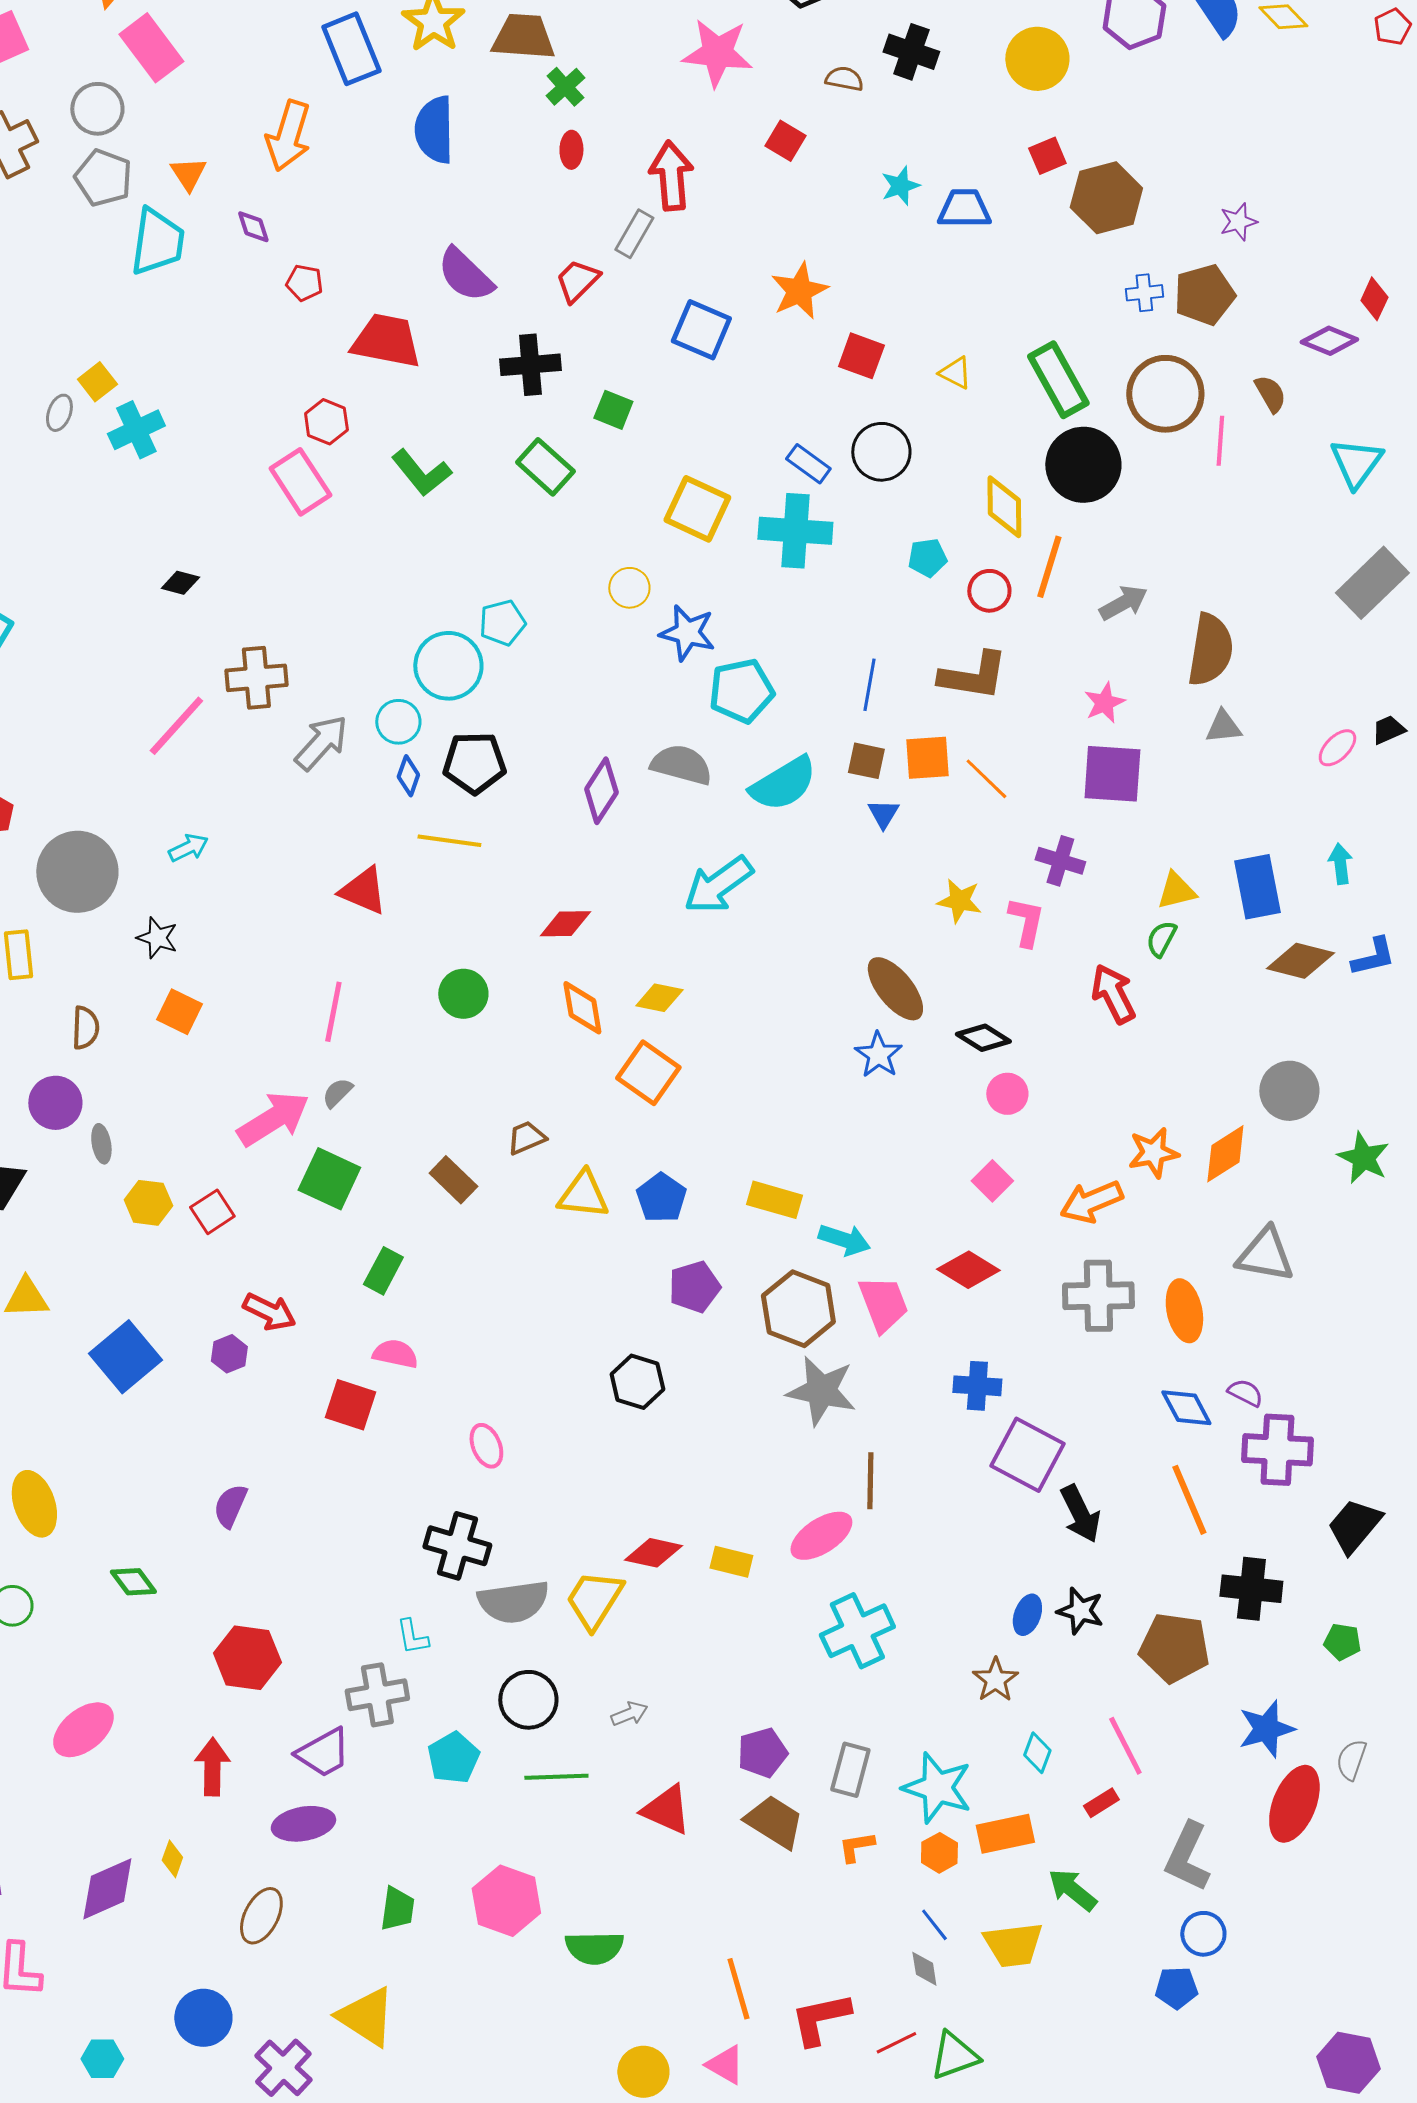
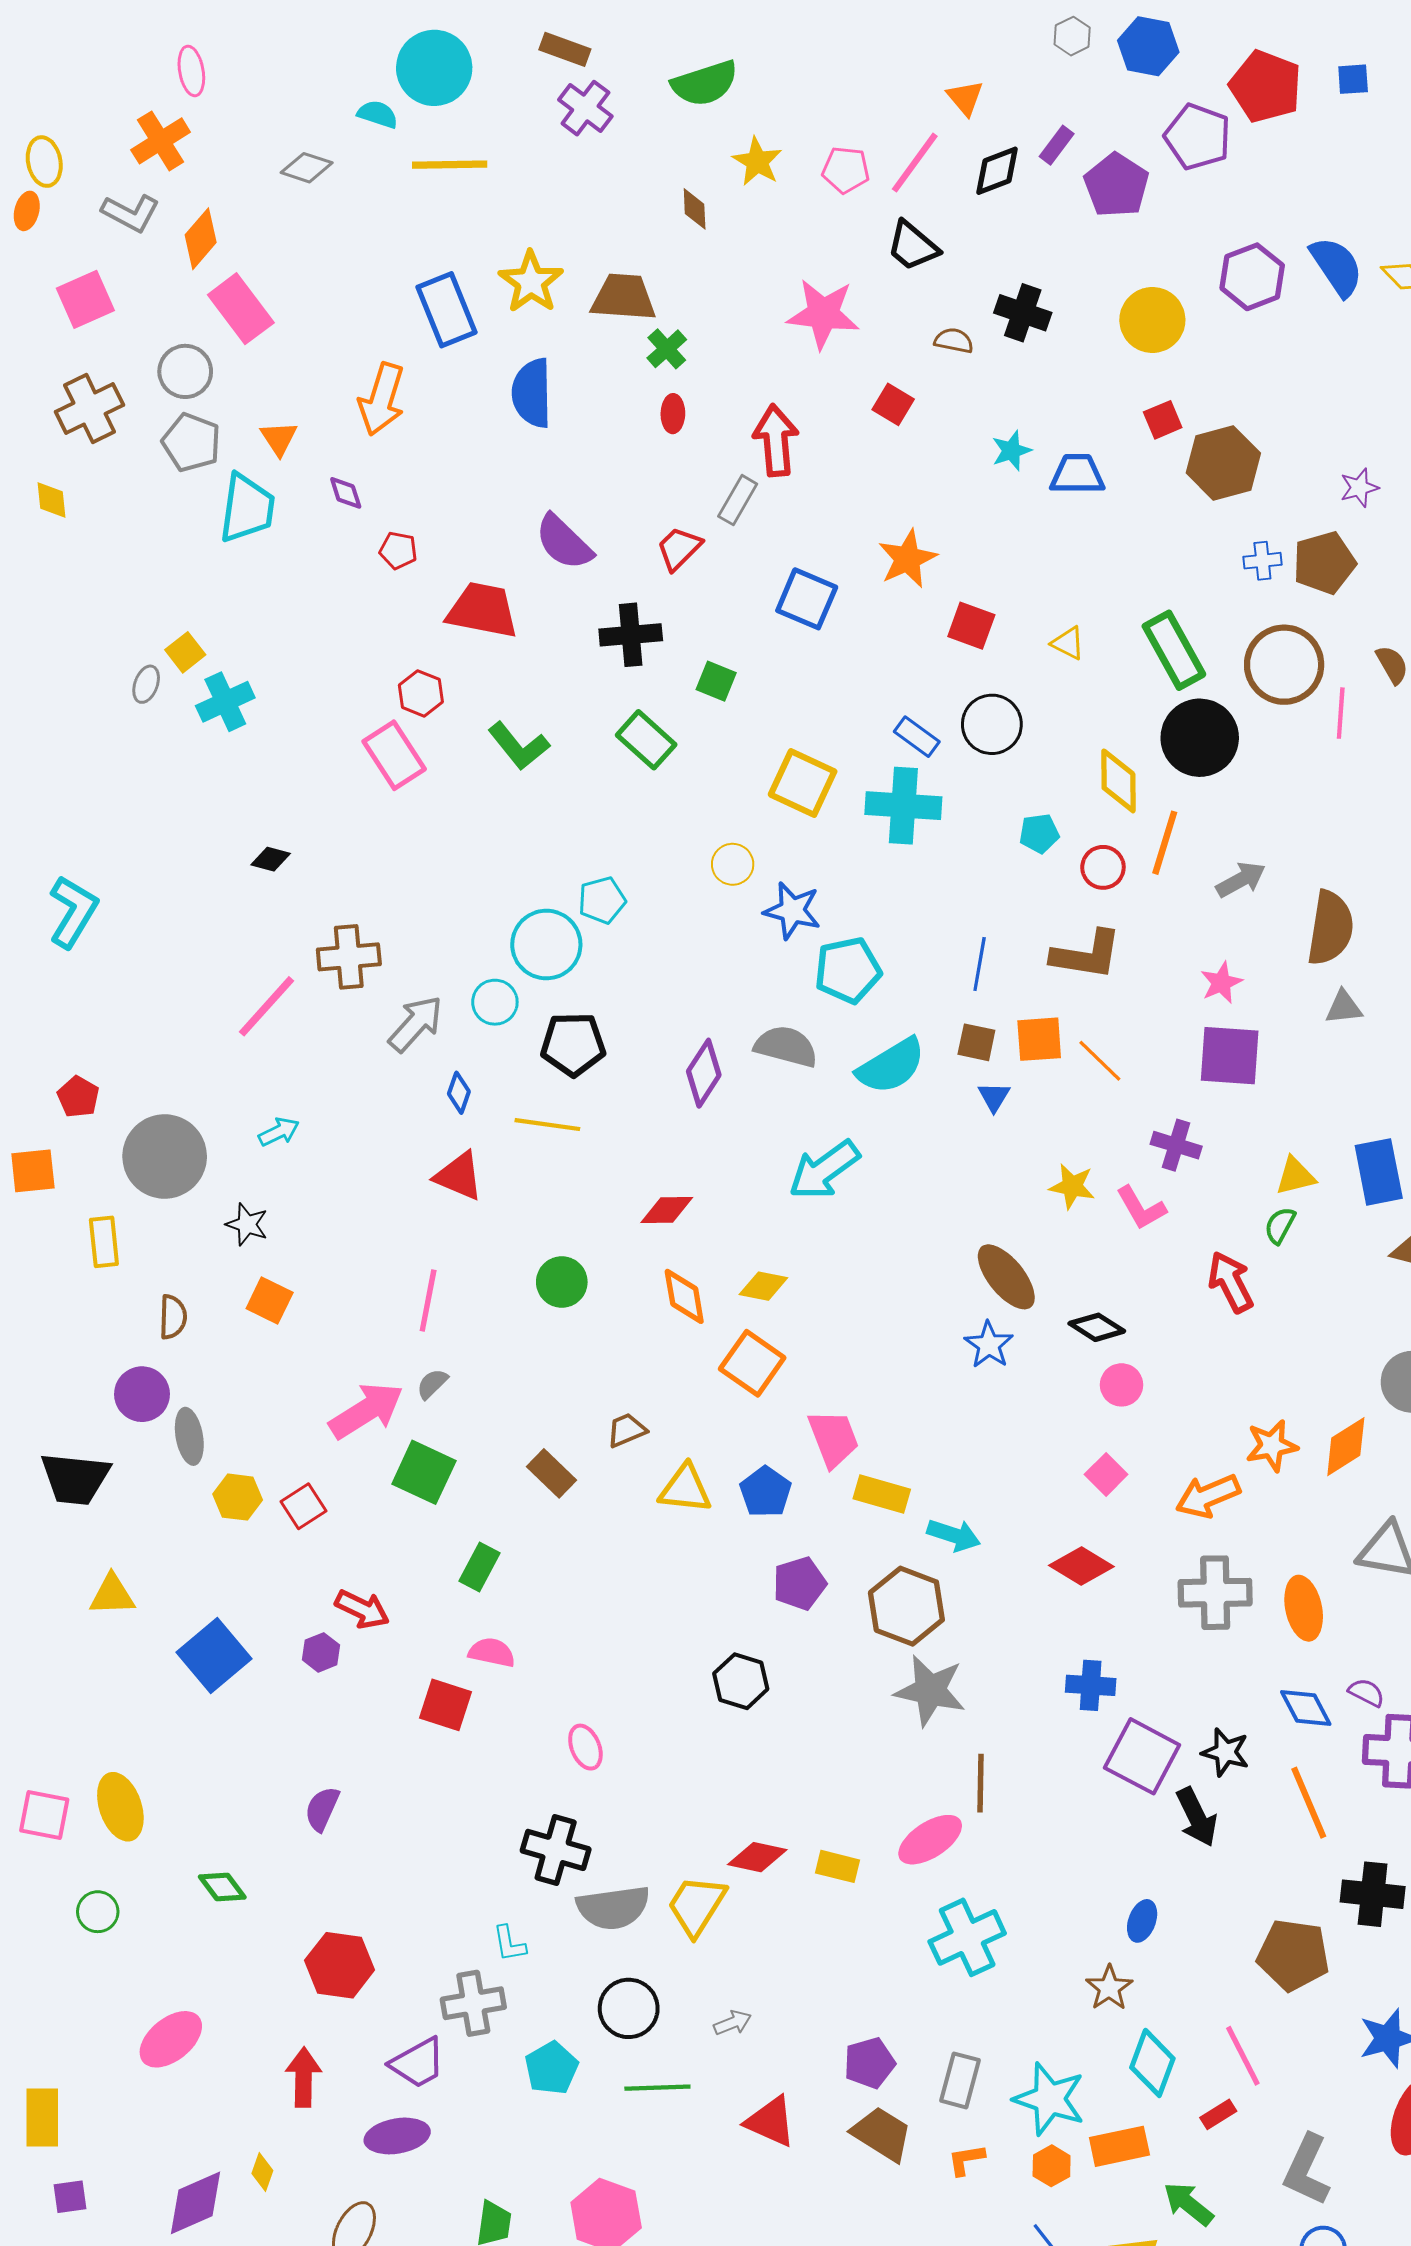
blue diamond: (408, 776) -> (459, 1093), moved
pink L-shape: (1026, 922) -> (1141, 1208), turned 138
gray ellipse: (101, 1144) -> (189, 1436), size x1.4
pink trapezoid: (883, 1304) -> (833, 1438), moved
black star: (1080, 1611) -> (1225, 1752), moved
cyan diamond: (1037, 1753) -> (1152, 2063), size x1.6

